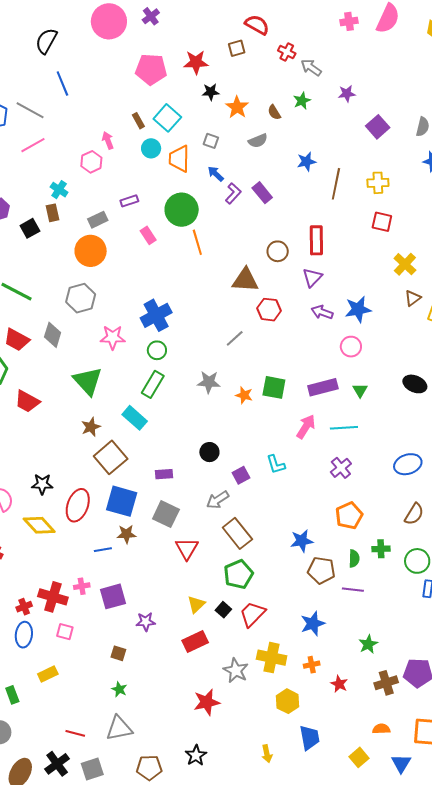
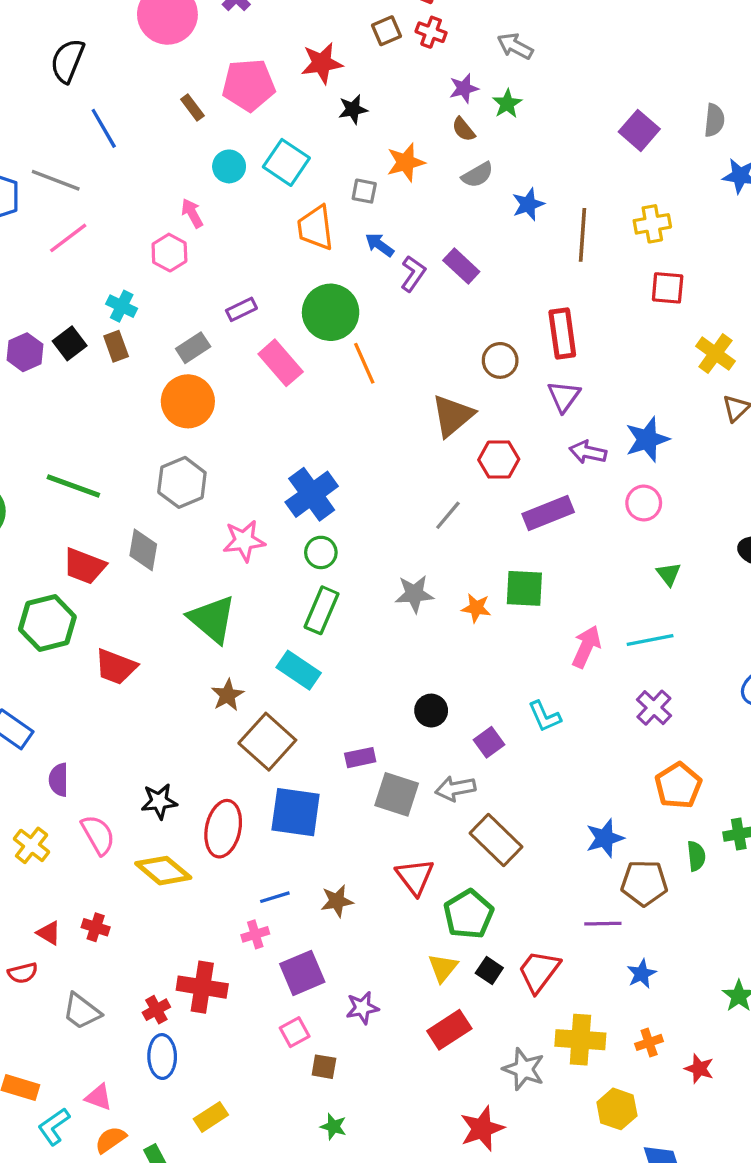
red cross: (287, 52) -> (431, 32), moved
purple star: (347, 94) -> (464, 88), moved
orange star: (237, 107) -> (406, 162), moved, turned 30
brown rectangle: (138, 121) -> (192, 107), moved
gray semicircle: (258, 141) -> (478, 175), moved
cyan circle: (151, 148) -> (229, 166), moved
black square: (30, 228) -> (70, 343), moved
pink rectangle: (148, 235) -> (281, 363), size x1.5
brown triangle: (245, 280) -> (453, 416), turned -36
purple rectangle: (323, 387) -> (548, 513), moved
gray arrow: (218, 500) -> (455, 788), turned 30
gray square: (166, 514) -> (397, 794), moved
brown star: (126, 534) -> (337, 901), moved
green pentagon: (238, 574) -> (469, 914), moved
pink cross: (82, 586) -> (255, 934), moved
purple line: (353, 590) -> (603, 924), moved
blue star: (313, 624) -> (642, 974), size x0.7
pink square: (65, 632) -> (295, 1032), moved, turned -36

